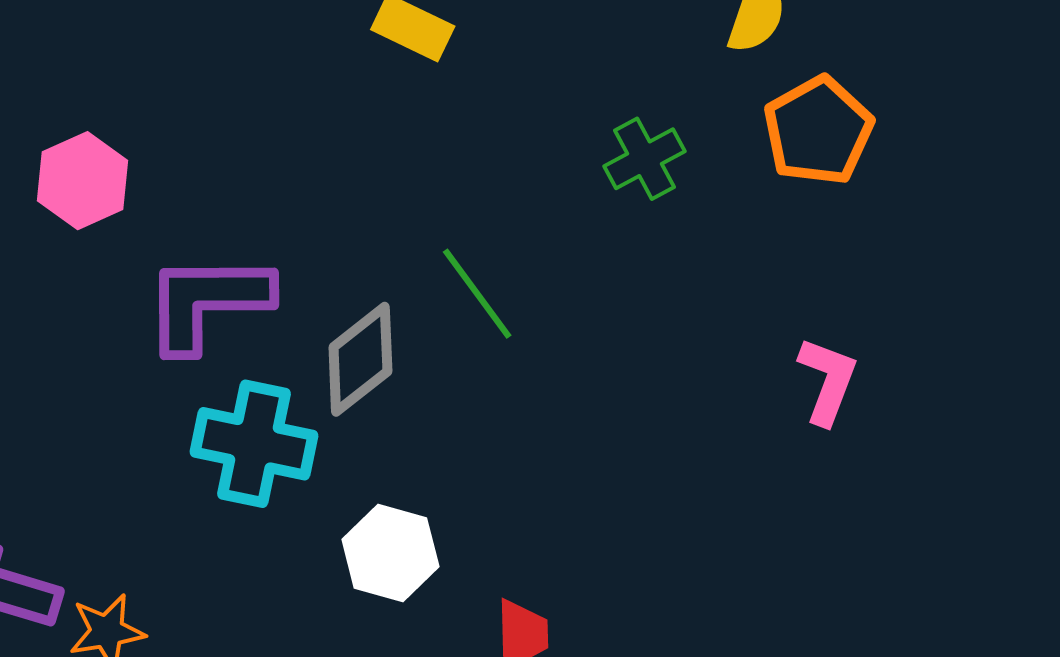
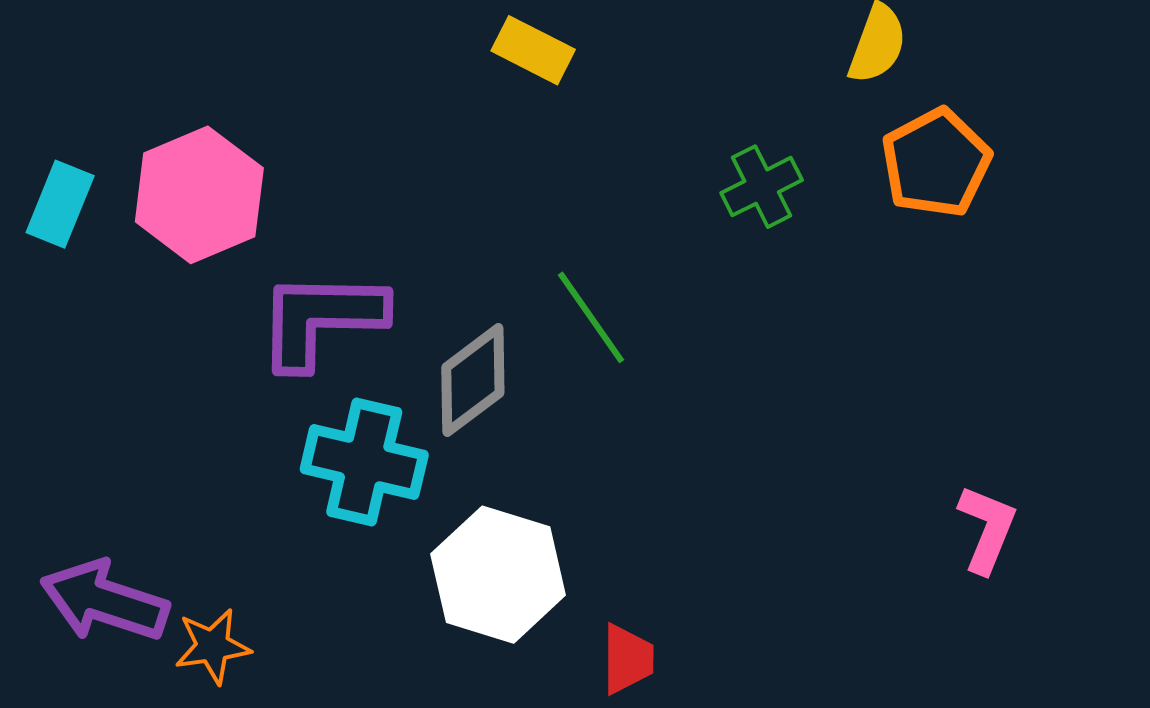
pink hexagon: (83, 181) -> (199, 195), size x1.4
pink L-shape: (828, 381) -> (987, 529), moved
white hexagon: (390, 553) -> (498, 575), size x1.4

